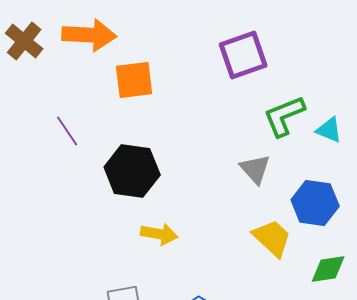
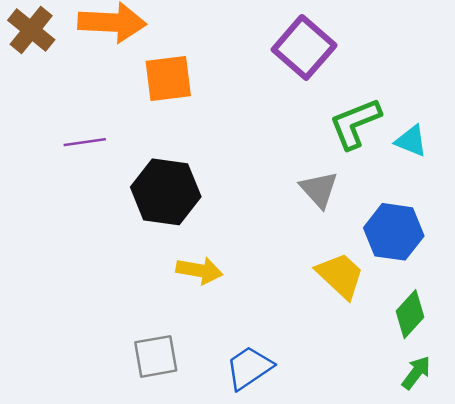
purple square: (243, 55) -> (304, 47), turned -30
purple line: (67, 131) -> (85, 142), turned -64
green diamond: (328, 269) -> (410, 314), turned -39

